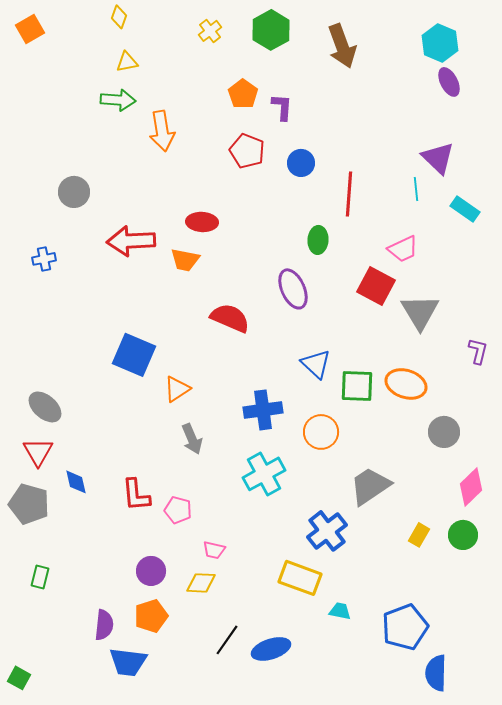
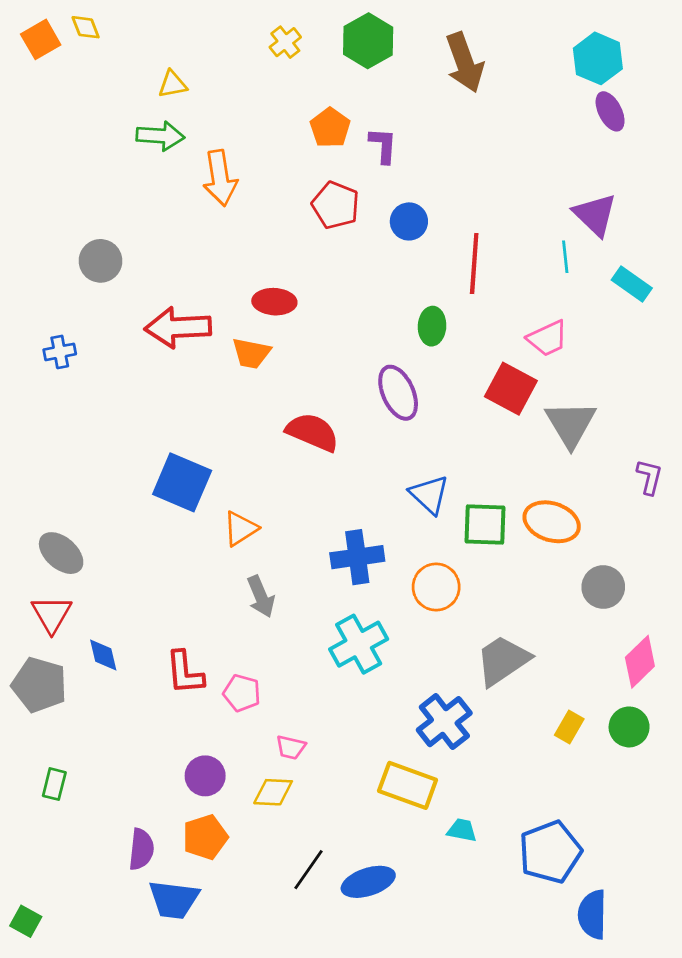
yellow diamond: (119, 17) -> (86, 27), moved, turned -40

